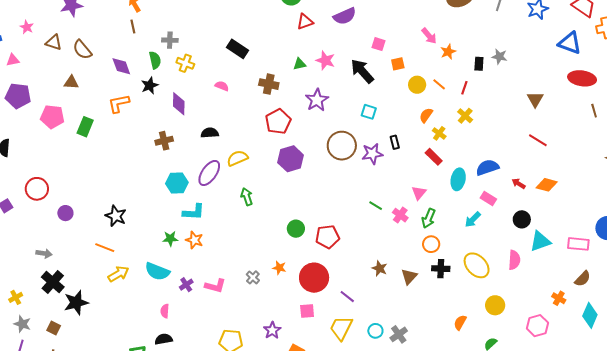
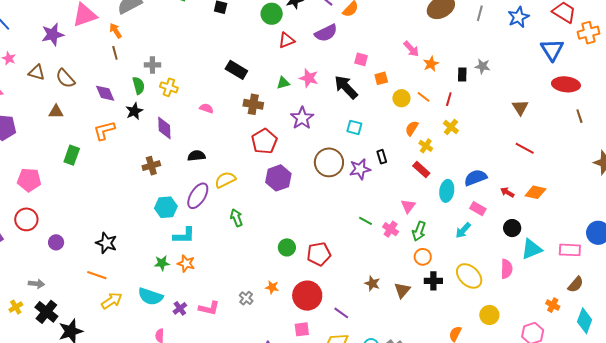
blue triangle: (570, 43) -> (552, 50), turned 40
black rectangle: (238, 49) -> (236, 70), moved
pink pentagon: (52, 117) -> (29, 180), moved
yellow cross: (16, 297) -> (16, 307), moved

